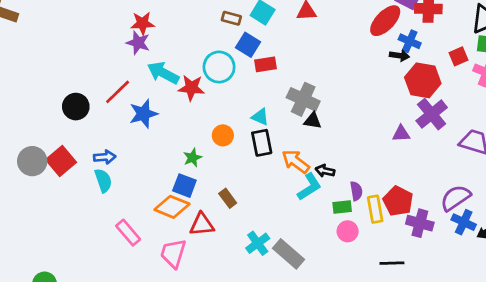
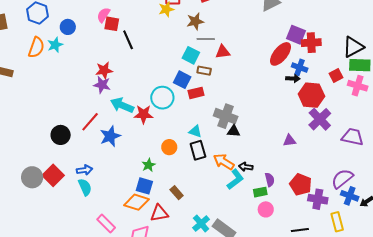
brown rectangle: (231, 18) -> (204, 71), moved
purple triangle: (401, 134) -> (289, 141), moved
yellow rectangle: (375, 209) -> (337, 222), moved

